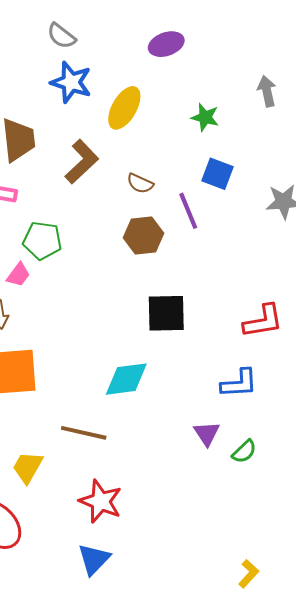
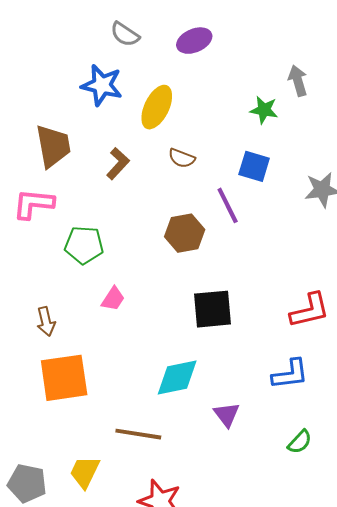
gray semicircle: (61, 36) -> (125, 34), moved
green star: (205, 117) -> (264, 110), moved
brown L-shape: (82, 162) -> (118, 164), size x0.7
brown semicircle: (140, 183) -> (182, 158), moved
pink trapezoid: (18, 275) -> (113, 299), moved
purple triangle: (207, 433) -> (227, 415), moved

